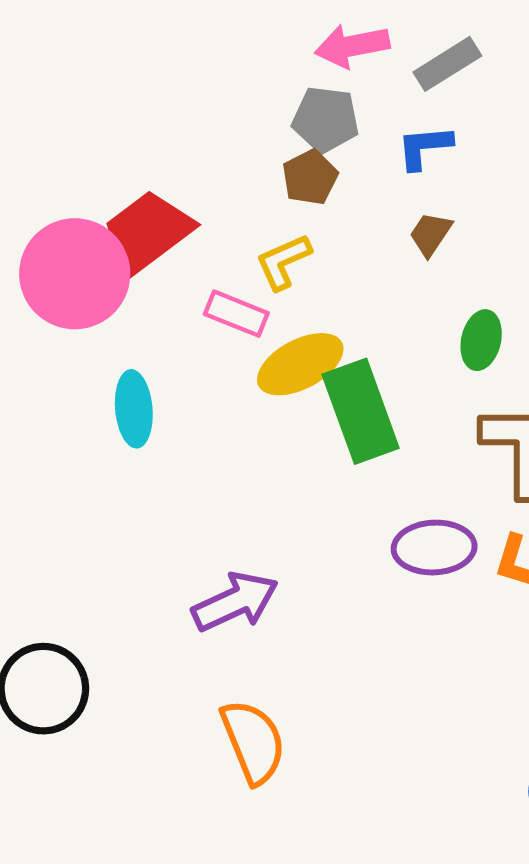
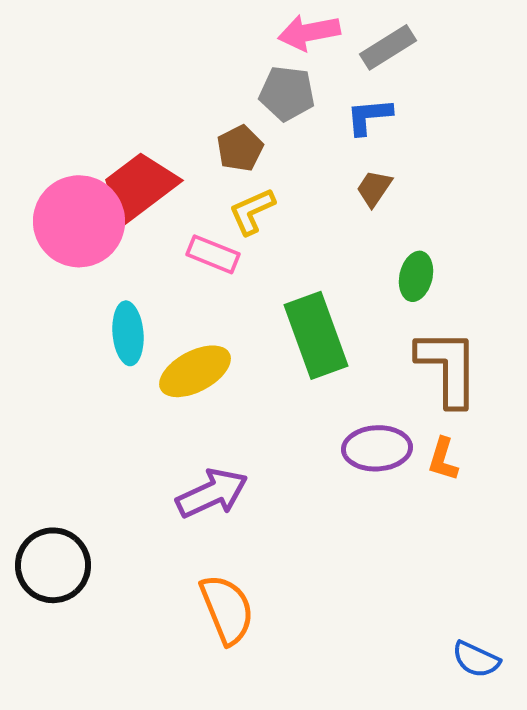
brown pentagon: (310, 177) -> (240, 148), moved
yellow ellipse: (300, 364) -> (195, 371), moved

